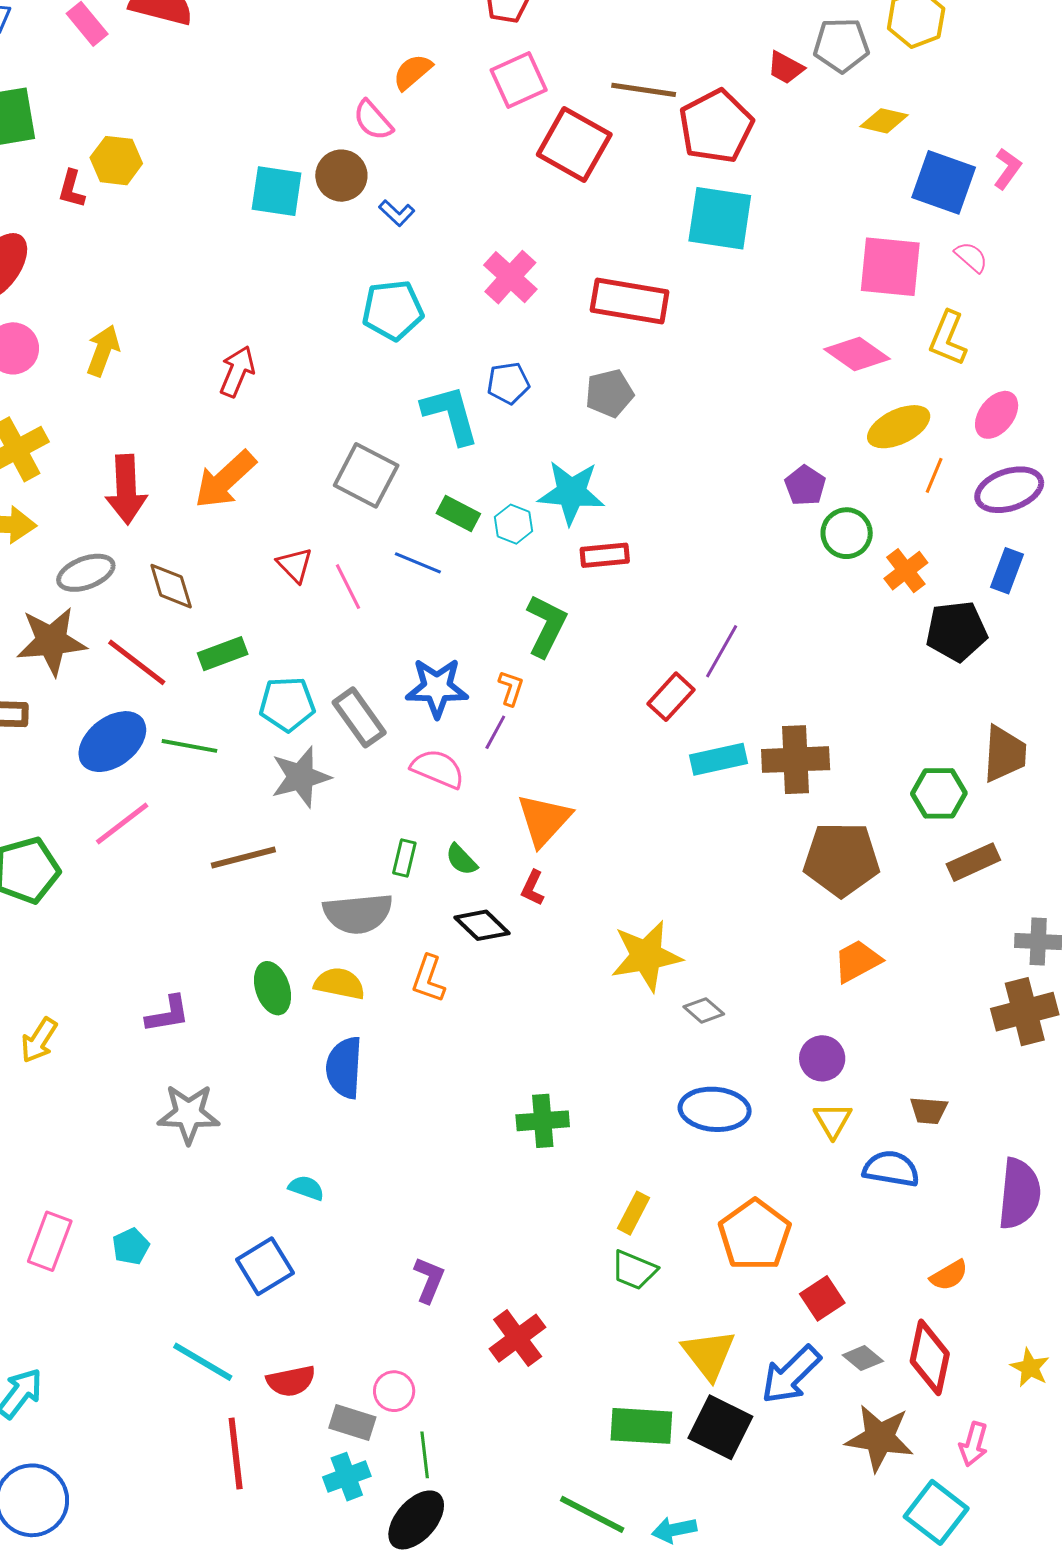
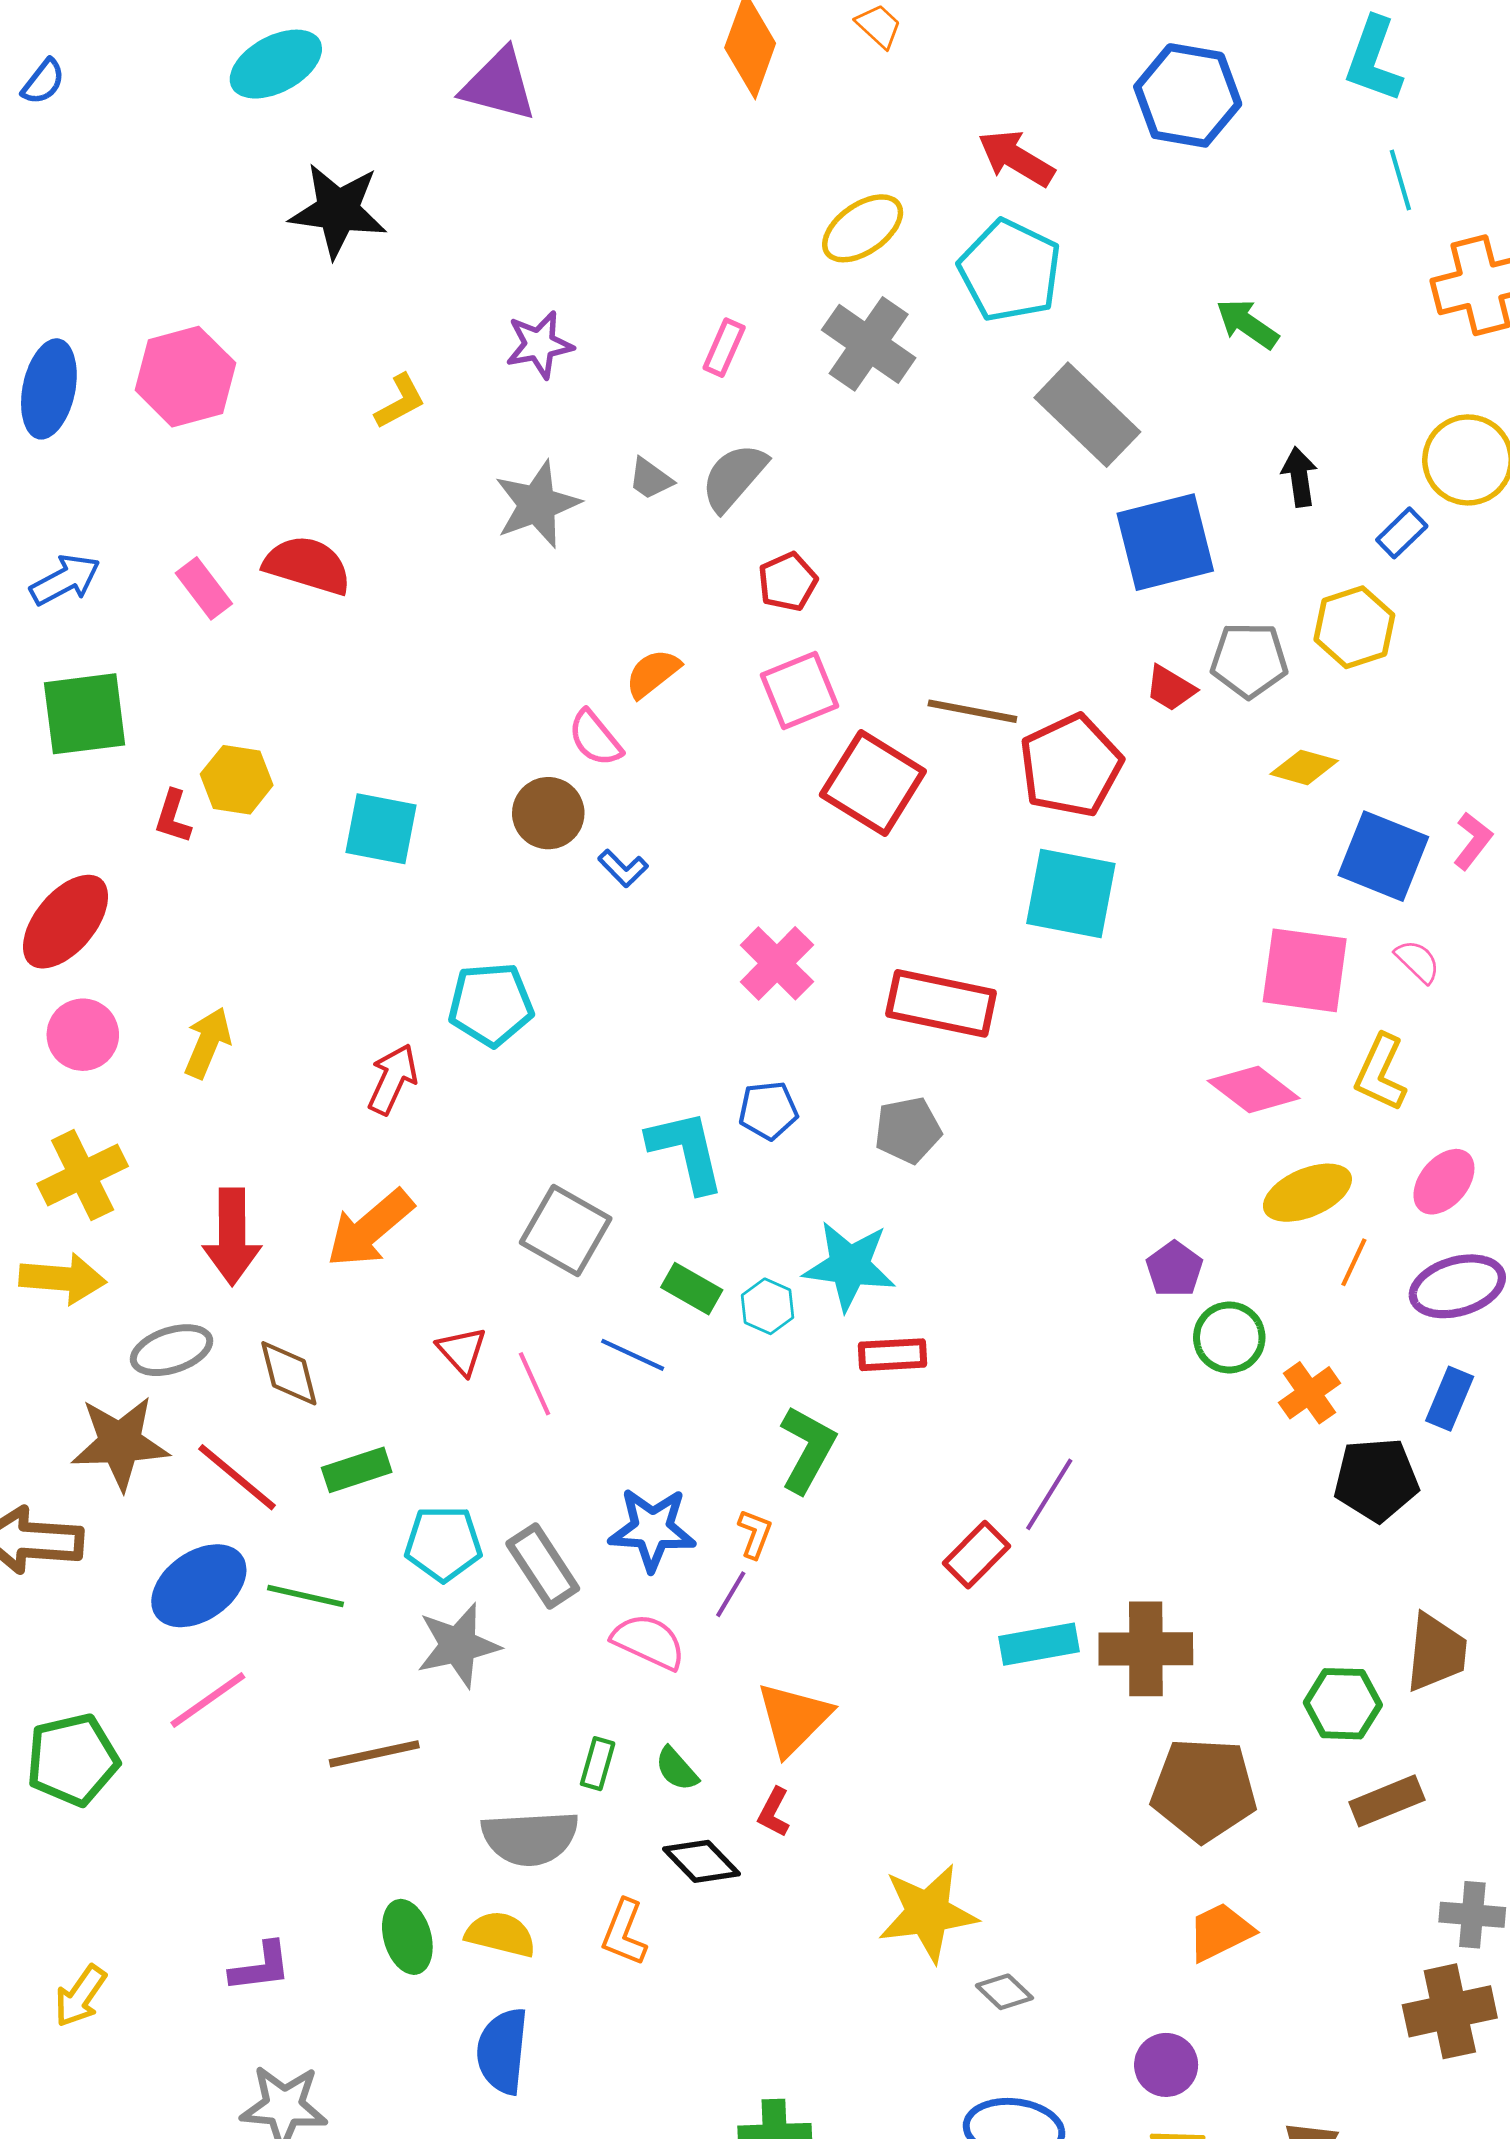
cyan square: (277, 191) -> (381, 829), moved
cyan pentagon: (393, 310) -> (491, 1004), moved

